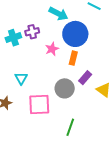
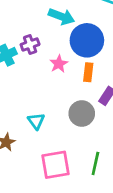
cyan triangle: (21, 78) -> (36, 121), moved
pink square: (39, 105) -> (56, 165), moved

